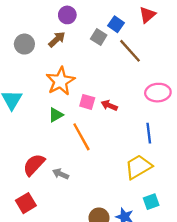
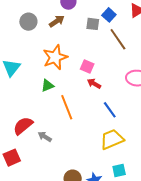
gray square: (99, 37) -> (93, 24), turned -32
pink square: (87, 102) -> (87, 67), moved
blue line: (149, 133) -> (110, 110), moved, turned -36

